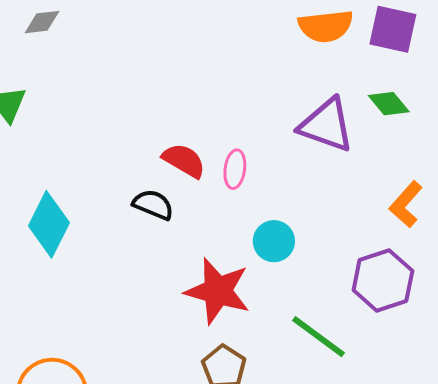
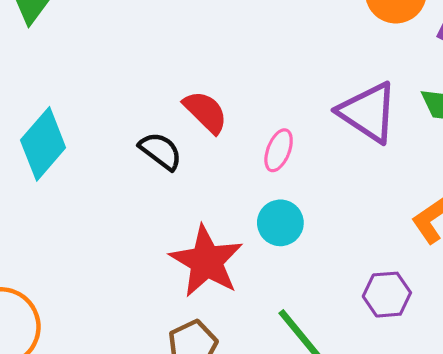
pink ellipse: (235, 169) -> (279, 150), moved
purple hexagon: (383, 280) -> (387, 295), size x0.7

